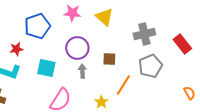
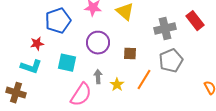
red rectangle: (182, 44) -> (195, 21), moved
gray arrow: (82, 71) -> (98, 77), moved
yellow star: (101, 102) -> (117, 85), moved

